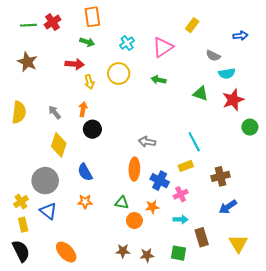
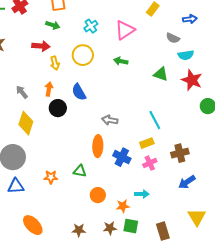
blue arrow: (240, 36) -> (190, 19), moved
red star: (233, 100) -> (192, 80), turned -30
blue semicircle: (85, 172) -> (79, 92), moved
pink cross: (181, 194) -> (150, 163), moved
green triangle: (122, 203) -> (80, 171), moved
orange star: (152, 207) -> (123, 206), moved
blue triangle: (48, 211) -> (16, 186), turned -42
brown rectangle: (202, 237) -> (163, 231), moved
brown star: (123, 251) -> (79, 230), moved
green square: (178, 253) -> (131, 226), moved

